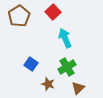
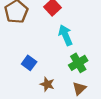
green cross: (67, 67) -> (78, 63), moved

